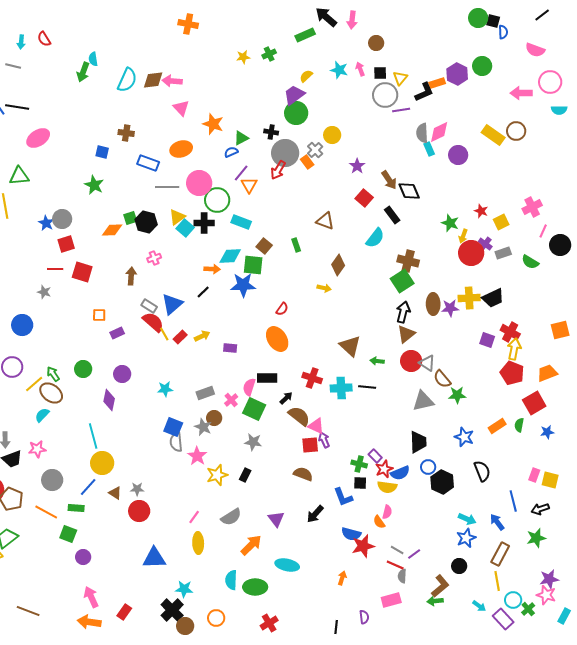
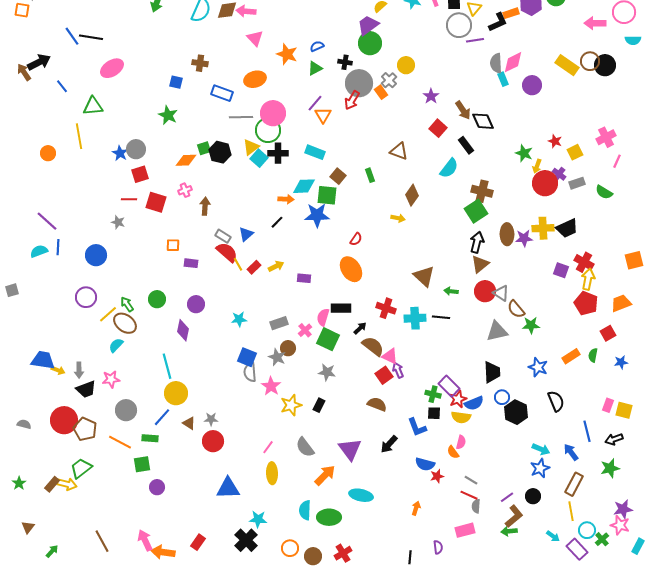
blue semicircle: (231, 152) -> (317, 46), moved
green circle: (217, 200) -> (268, 130), moved
black circle: (560, 245) -> (605, 65), moved
pink cross: (154, 258) -> (185, 190), moved
blue triangle: (172, 304) -> (246, 234), size x0.7
purple rectangle: (117, 333) -> (191, 263), turned 32
red square: (534, 403) -> (608, 333), size x0.7
red square: (310, 445) -> (384, 375), turned -30
purple rectangle: (375, 456) -> (449, 386), size x1.5
gray semicircle: (231, 517) -> (305, 447), turned 85
purple triangle: (276, 519) -> (350, 449), size x1.4
green square: (68, 534) -> (142, 464), turned -30
red star: (363, 546) -> (437, 476), size x0.6
purple line: (414, 554) -> (507, 497), moved
pink arrow: (91, 597) -> (145, 540), moved
brown line: (28, 611) -> (102, 541), turned 40
brown circle: (185, 626) -> (313, 556), moved

